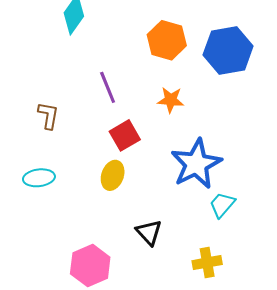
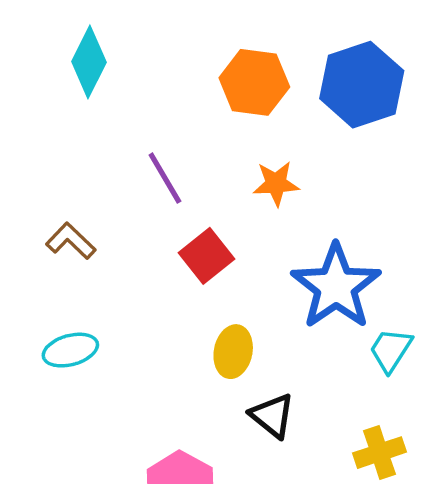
brown L-shape: (48, 115) -> (71, 241), turned -48
yellow ellipse: (113, 175) -> (233, 352), moved

